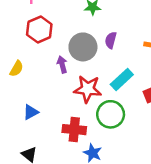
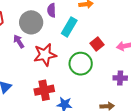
cyan rectangle: (122, 80) -> (69, 27), moved
green circle: (111, 114) -> (81, 64), moved

